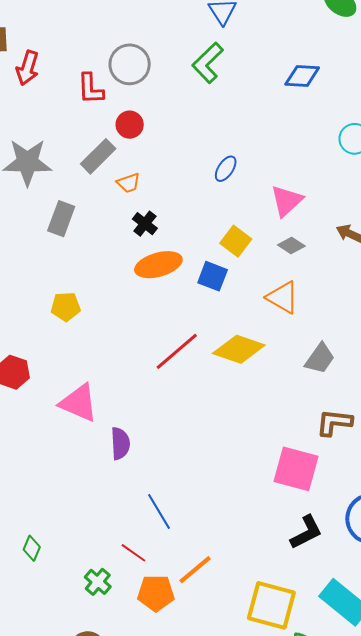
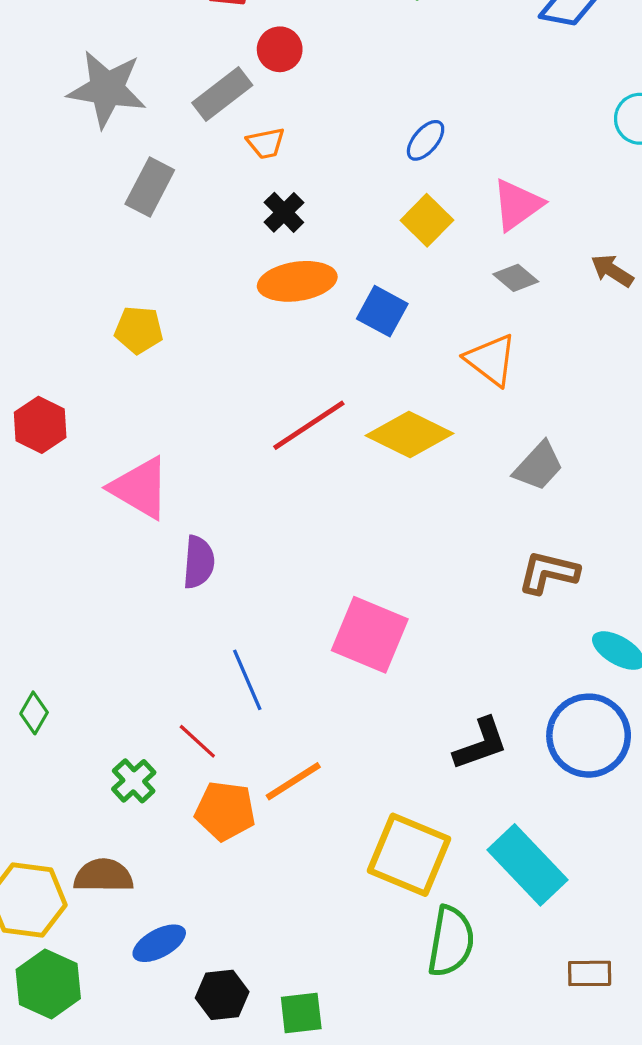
yellow square: (236, 241) -> (427, 220), moved
pink square: (296, 469) -> (370, 635), moved

